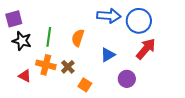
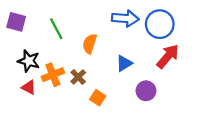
purple square: (14, 19) -> (16, 22), turned 30
green line: (49, 37) -> (56, 29), moved, turned -36
black star: (22, 41) -> (29, 61), moved
orange cross: (46, 65) -> (53, 75), turned -36

